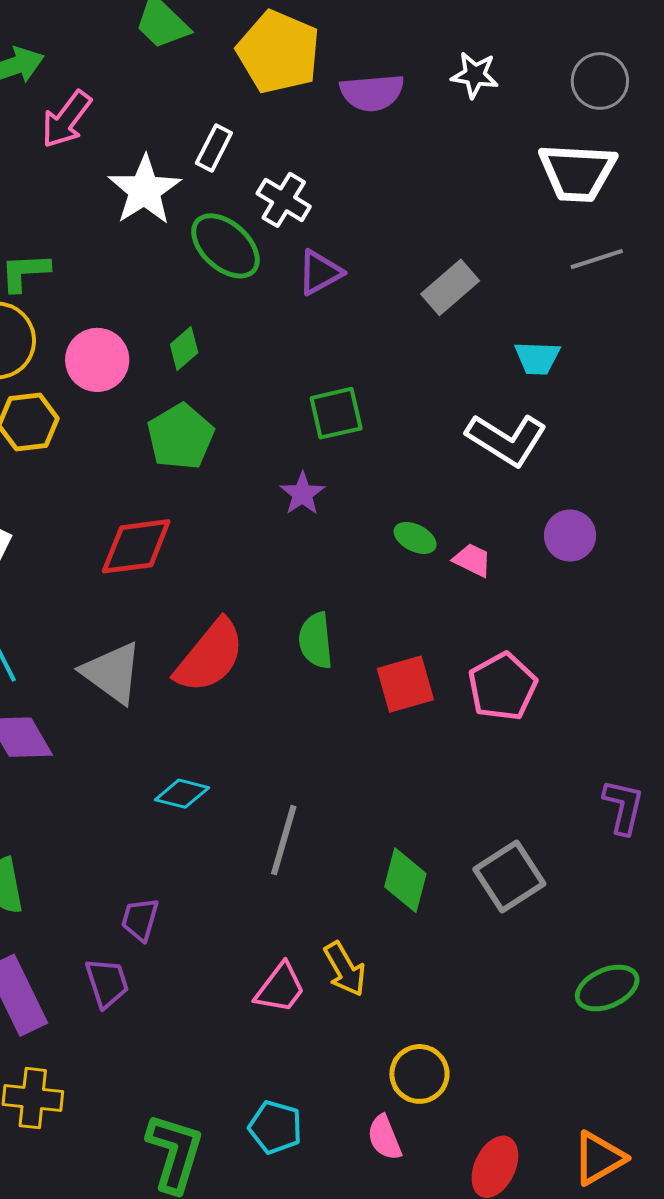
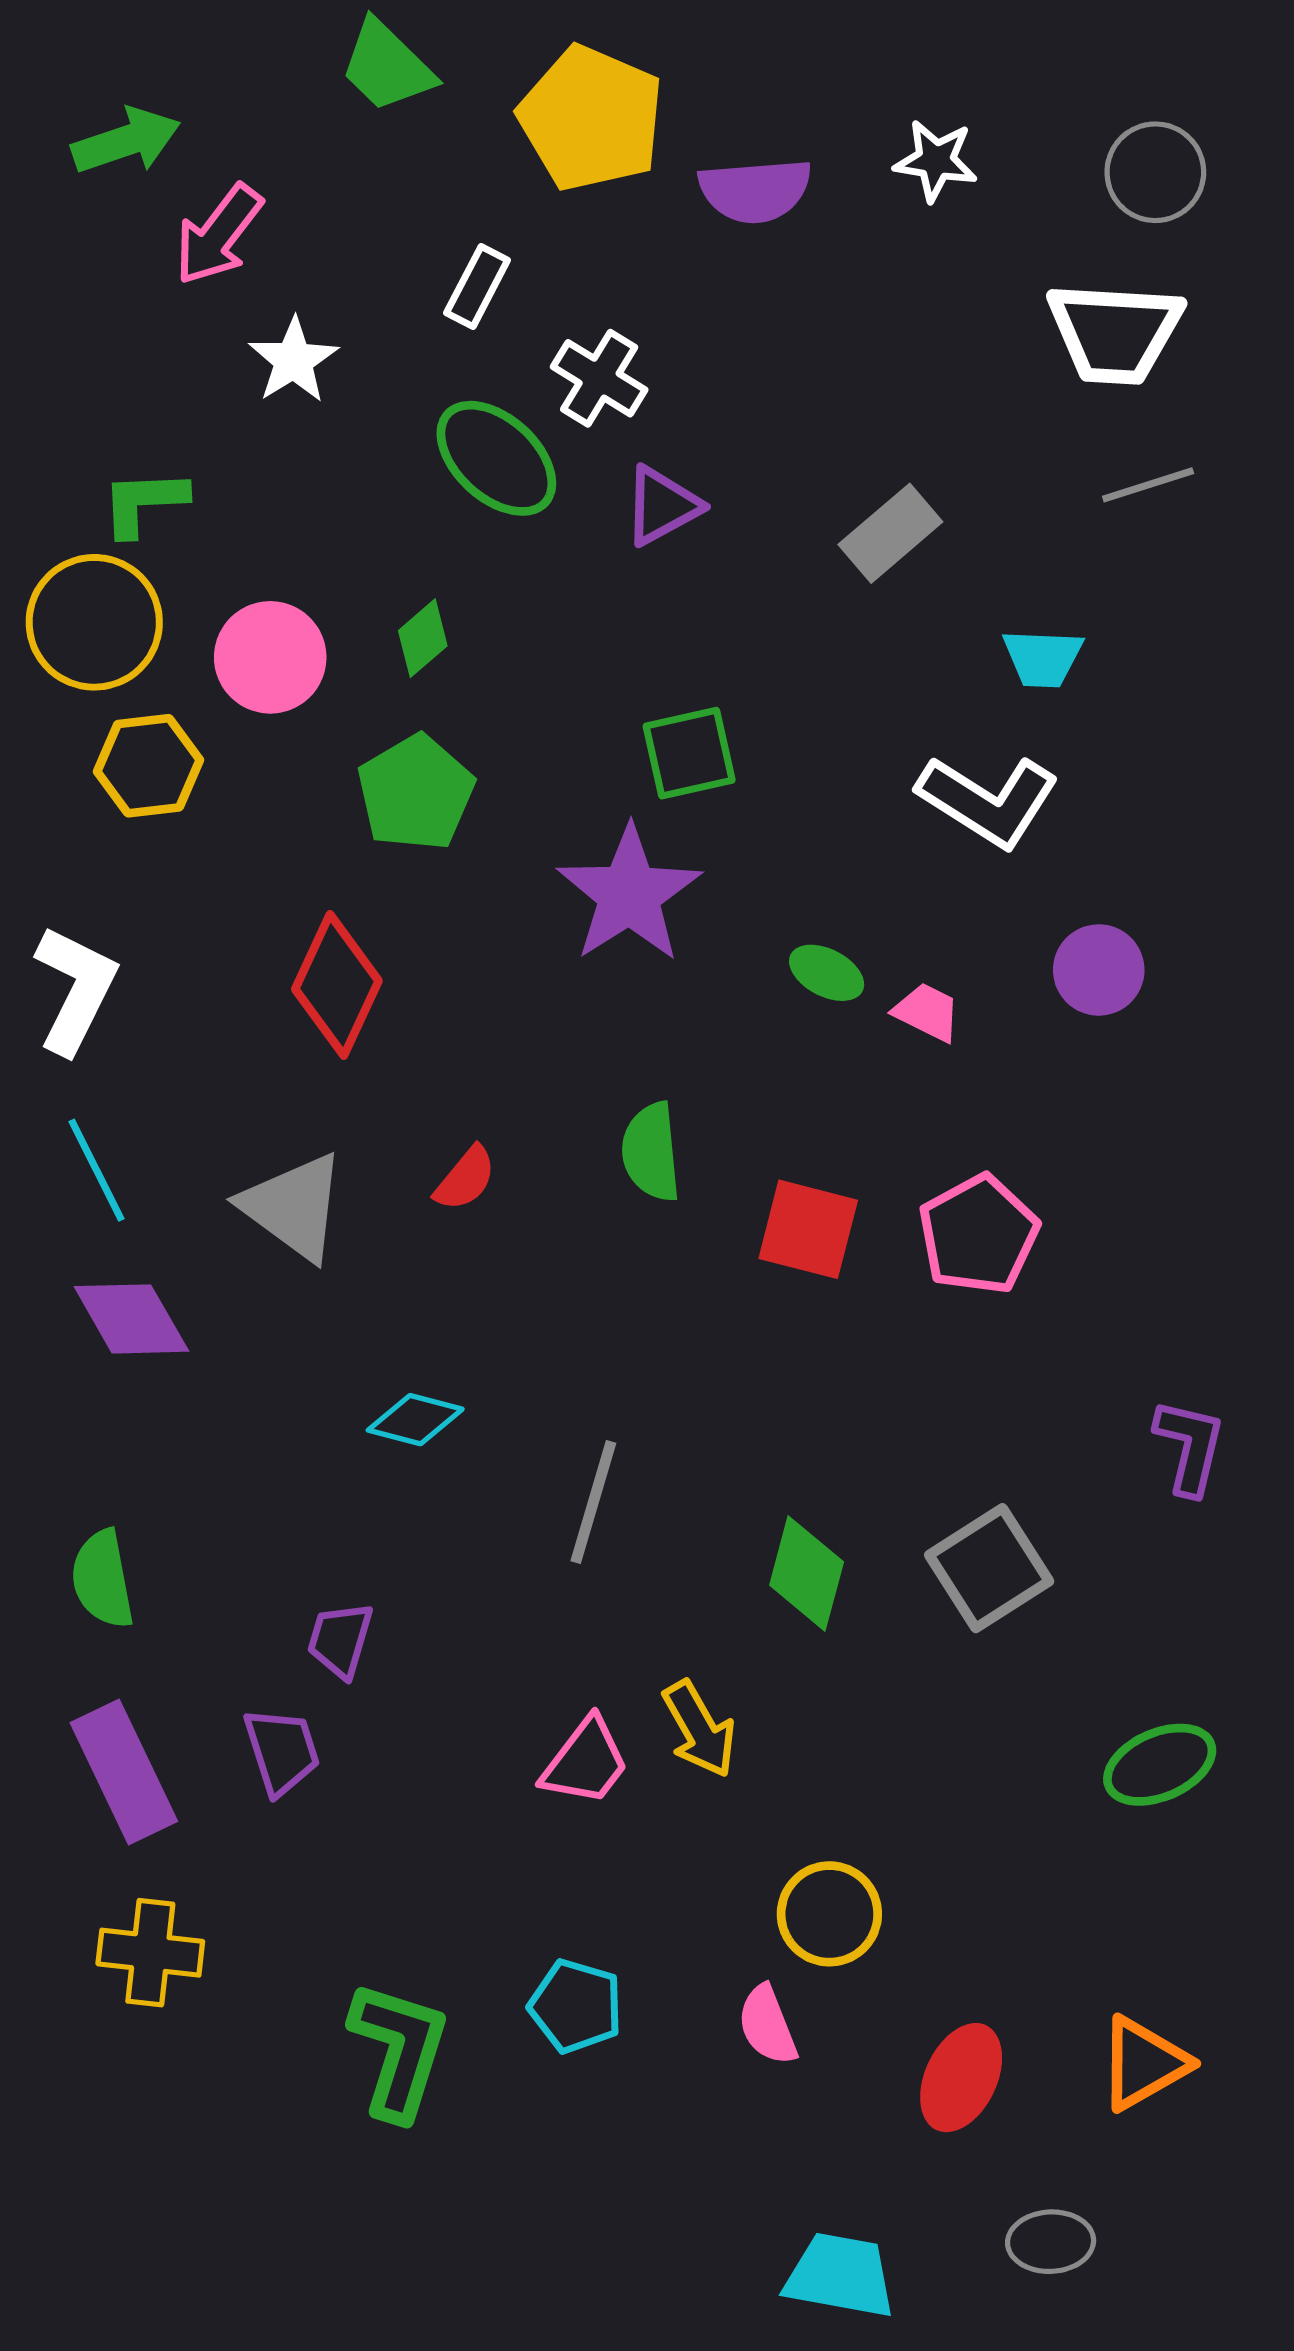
white star: (145, 190) -> (293, 360), moved, size x0.7
purple star: (302, 494) -> (629, 894), size x1.8
red diamond: (136, 546) -> (337, 985), turned -58
red semicircle: (210, 656) -> (465, 1179), size x0.5
red square: (405, 684) -> (808, 1229), turned 30

